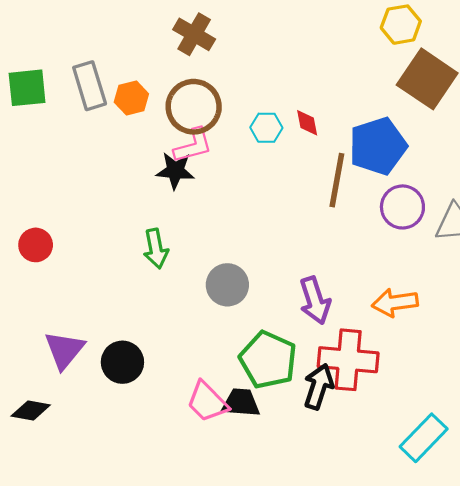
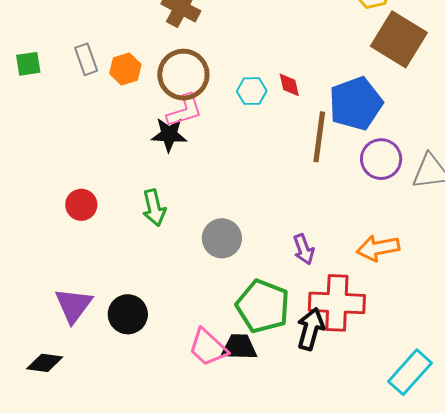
gray rectangle: (90, 86) -> (86, 59), size x0.7
green square: (27, 88) -> (28, 64), size x0.7
red circle: (36, 245) -> (81, 205), moved
purple arrow: (315, 300) -> (304, 249), size x0.7

